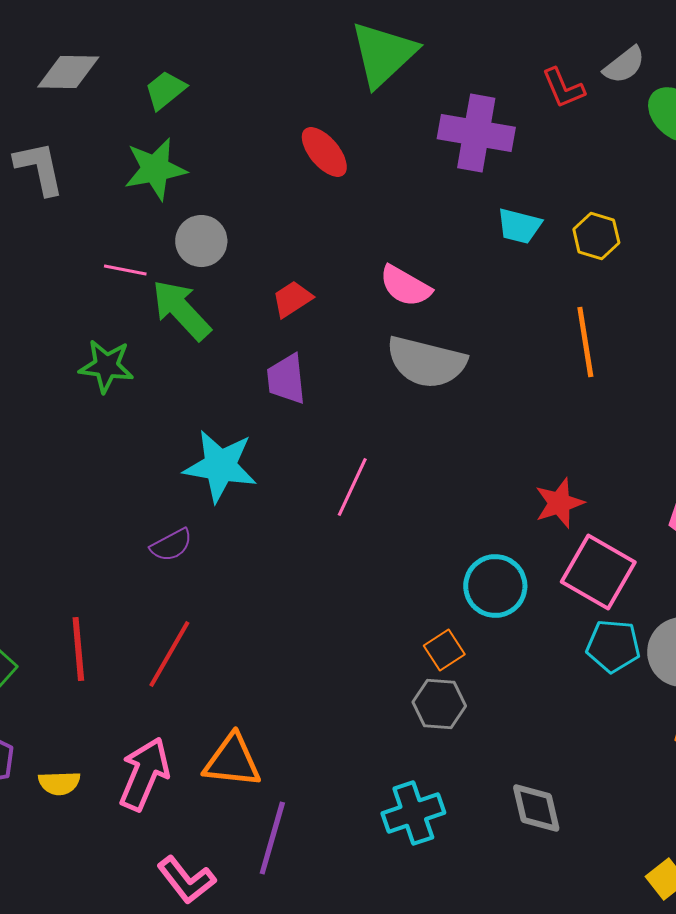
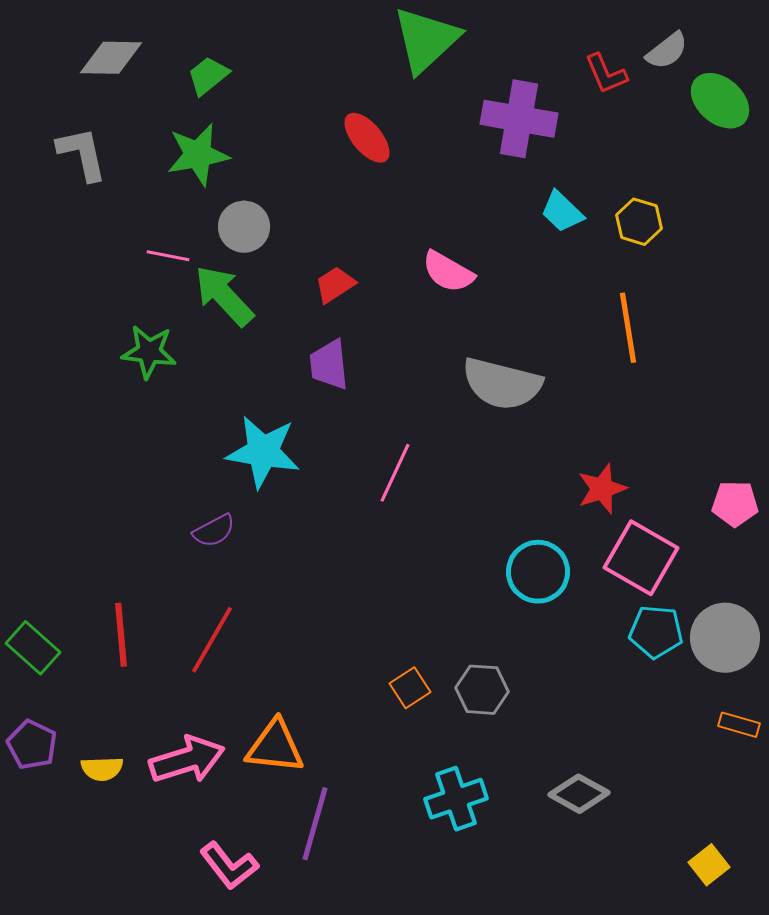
cyan trapezoid: (519, 226) -> (562, 212), turned 30
gray semicircle: (426, 362) -> (502, 384), moved
orange square: (444, 650) -> (410, 688), moved
pink arrow: (144, 774) -> (187, 760), turned 50
gray diamond: (536, 808) -> (579, 794), turned -48

